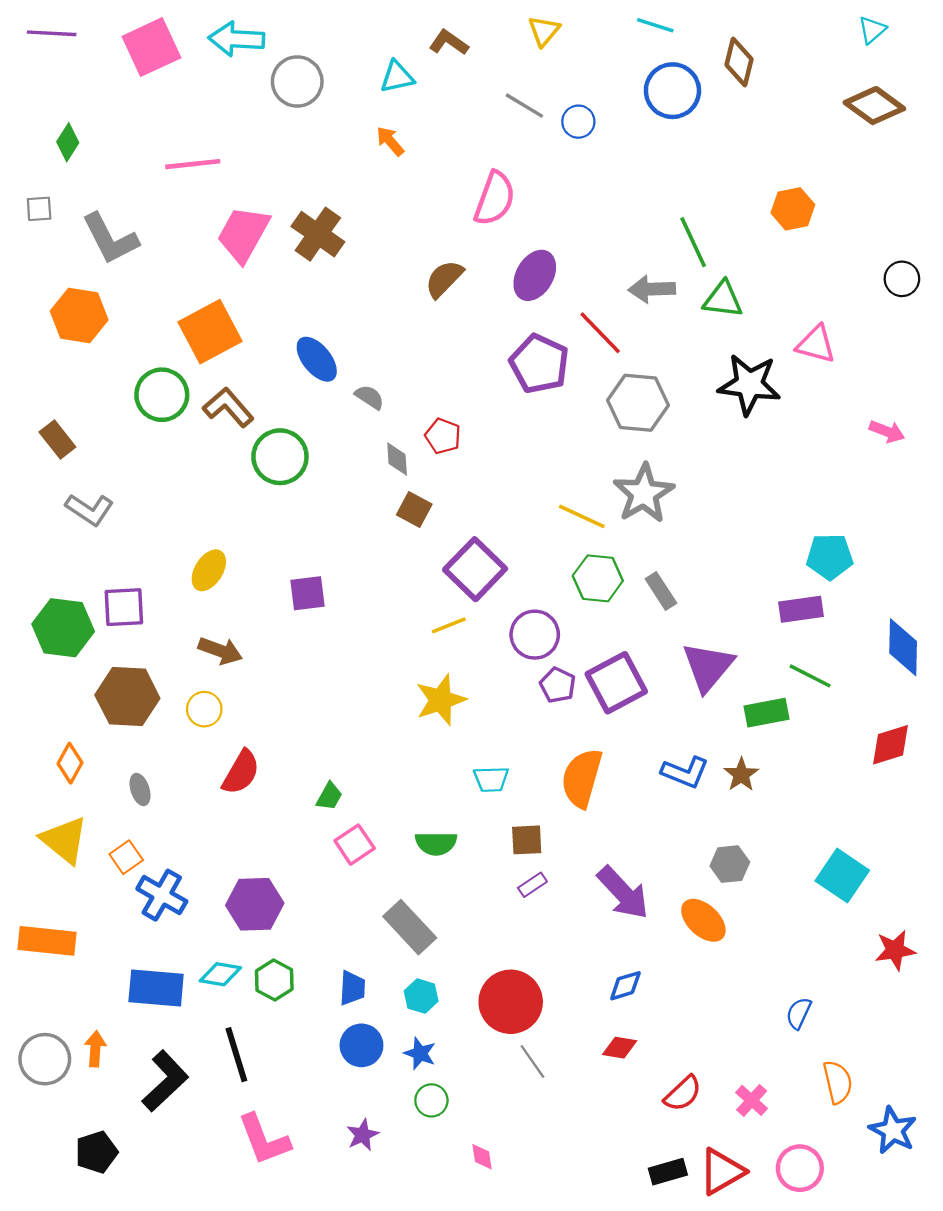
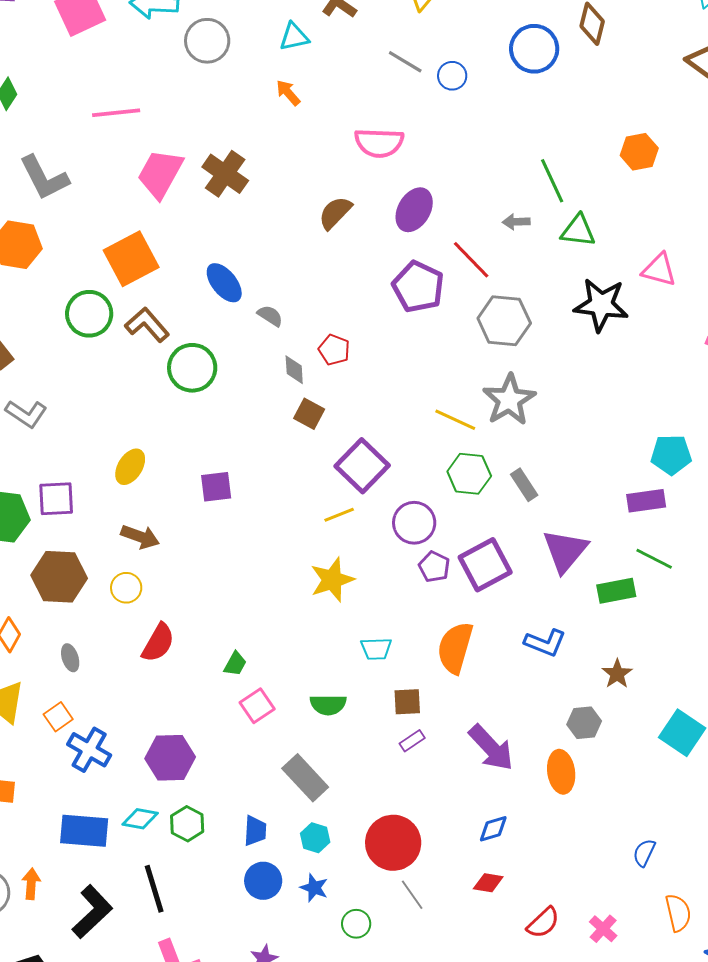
pink semicircle: (495, 199) -> (379, 143), turned 72
gray arrow: (652, 289) -> (516, 222), size x0.7
brown star: (741, 775) -> (617, 674), moved
orange ellipse: (703, 920) -> (561, 772), turned 39
green circle: (431, 1100) -> (356, 924), moved

